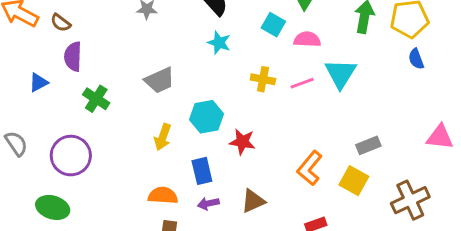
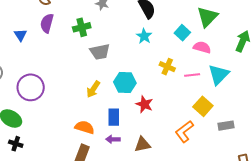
blue triangle: (38, 82) -> (20, 35), turned -48
green cross: (96, 99) -> (82, 27), moved, turned 30
yellow square: (354, 181) -> (203, 106), moved

